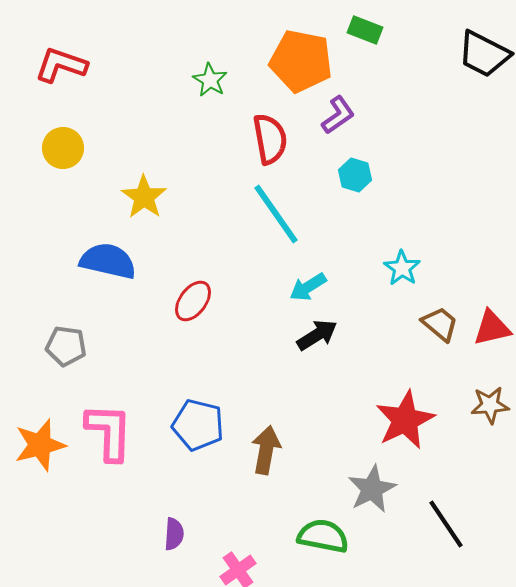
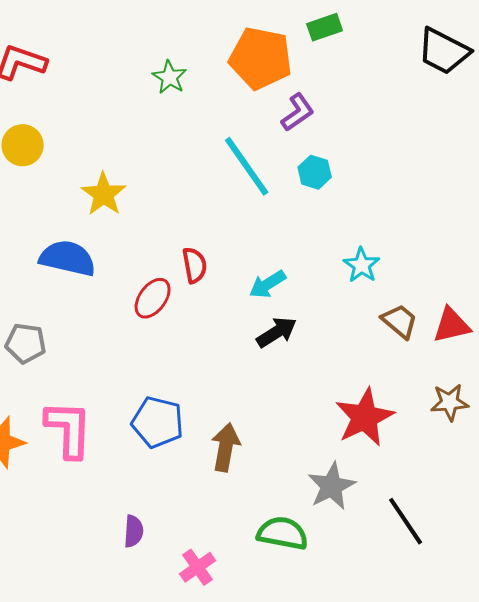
green rectangle: (365, 30) -> (325, 27), turned -40
red semicircle: (270, 139) -> (195, 265), moved, size x0.7
cyan line: (276, 214) -> (247, 166), moved

